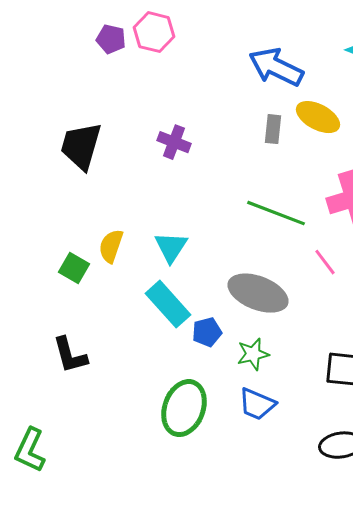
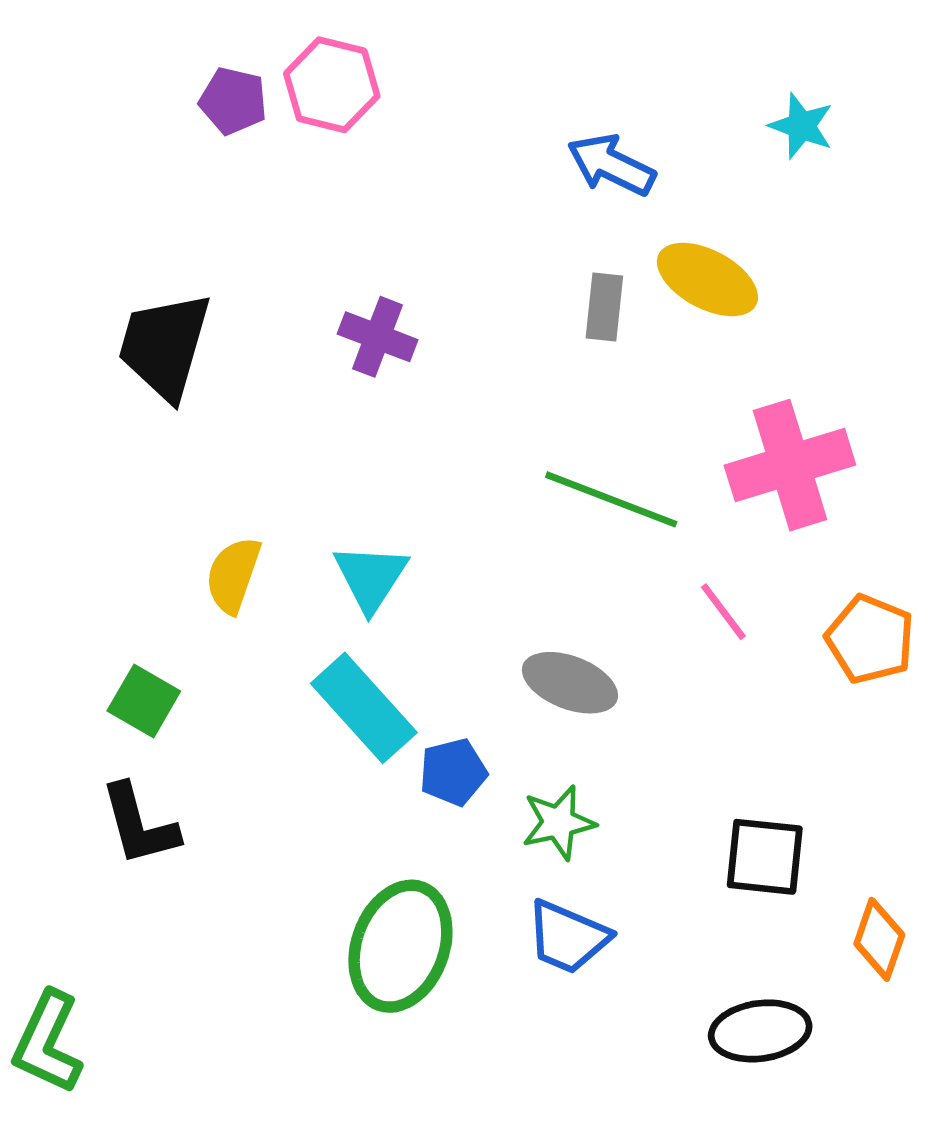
blue arrow: (276, 67) -> (611, 165), size x0.7
green square: (74, 268) -> (144, 701), moved
gray ellipse: (258, 293) -> (570, 683), size x0.7

